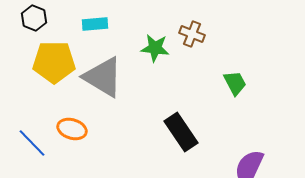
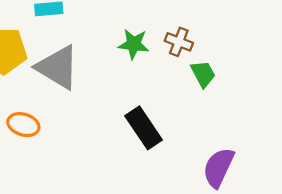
brown cross: (192, 34) -> (179, 42), moved
green star: (155, 48) -> (134, 44), moved

